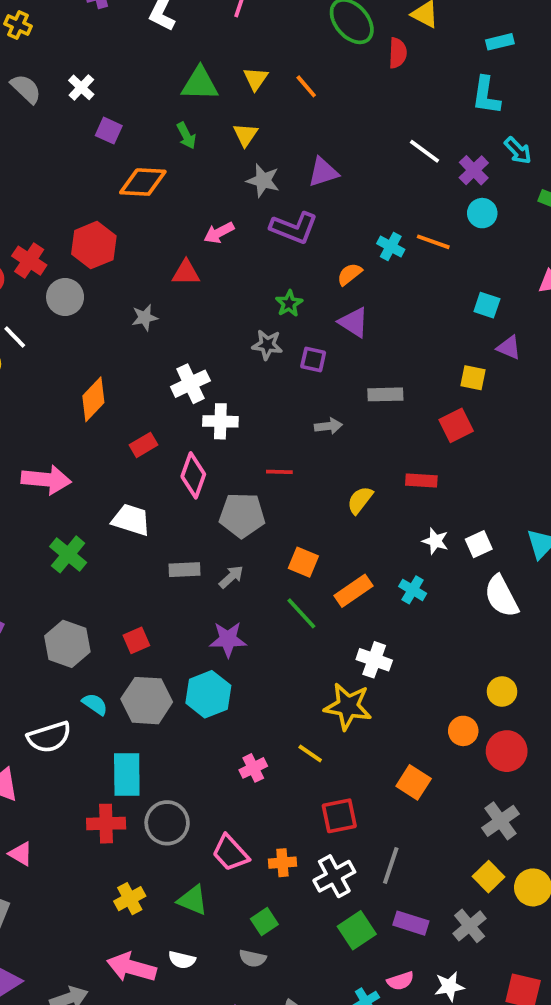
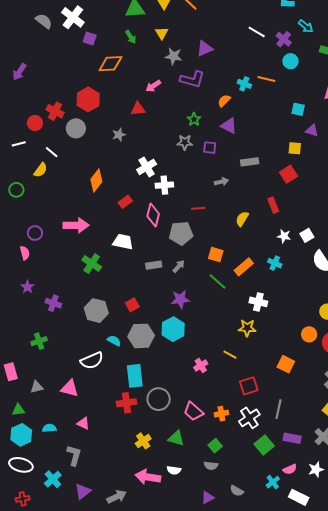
white cross: (81, 87) -> (73, 17), size x1.6
red rectangle: (421, 480) -> (273, 205), turned 70
yellow star: (348, 706) -> (247, 328), size x0.7

